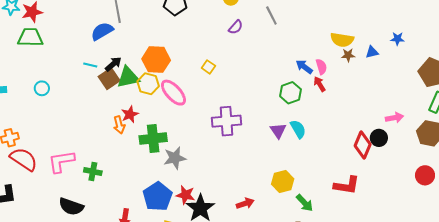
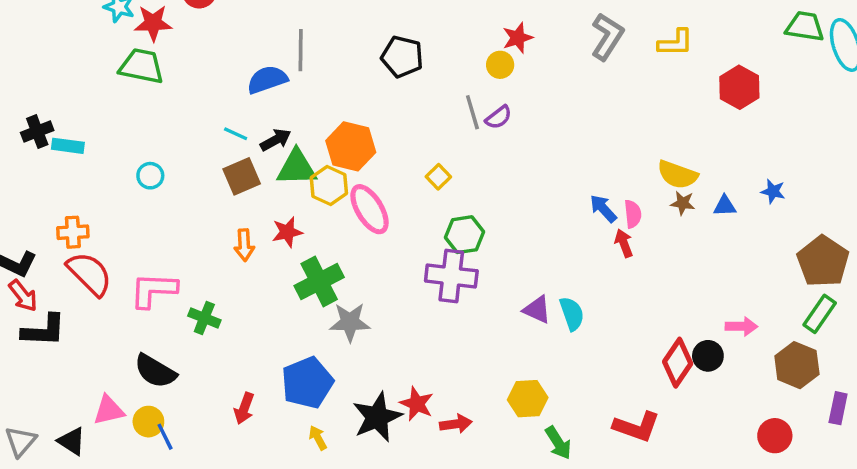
gray line: (271, 16) -> (472, 112), moved
brown square: (109, 79) -> (242, 176), moved
cyan circle: (42, 88) -> (150, 176), moved
green hexagon: (290, 93) -> (465, 235), moved
orange arrow: (119, 125) -> (244, 245), moved
purple triangle: (278, 131) -> (537, 310), turned -42
green cross: (153, 139) -> (319, 281), turned -32
red star: (186, 195) -> (417, 404), moved

